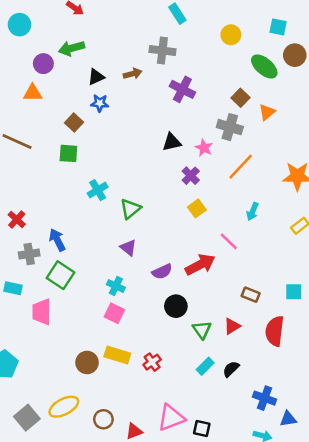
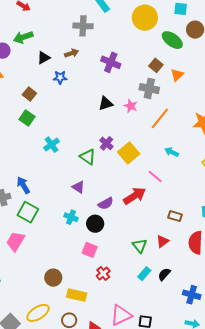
yellow circle: (231, 35) -> (145, 18), size x1.6
gray cross: (162, 51) -> (83, 26), moved
blue star: (100, 103) -> (60, 77), moved
green square: (68, 153) -> (27, 118), turned 35
purple cross: (191, 176) -> (106, 143), moved
yellow square: (197, 208) -> (129, 153), size x1.5
green triangle: (130, 209) -> (88, 157), moved, turned -42
cyan arrow: (253, 211) -> (172, 152), turned 96
black circle: (176, 306) -> (95, 224), moved
pink trapezoid: (42, 312) -> (15, 241), turned 35
pink square: (114, 313) -> (90, 250), moved
yellow rectangle: (117, 355) -> (77, 295), moved

